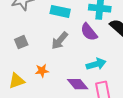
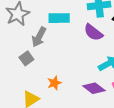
gray arrow: (60, 41) -> (39, 37), moved

